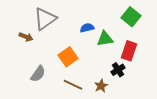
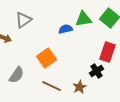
gray triangle: (45, 19) -> (24, 20), size x0.7
green triangle: (105, 39) -> (84, 19), moved

